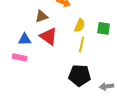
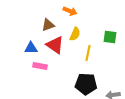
yellow semicircle: (80, 25) -> (75, 34), moved
pink rectangle: (20, 57) -> (40, 66), moved

